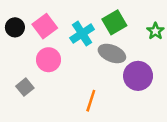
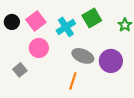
gray ellipse: (112, 53) -> (83, 56), moved

